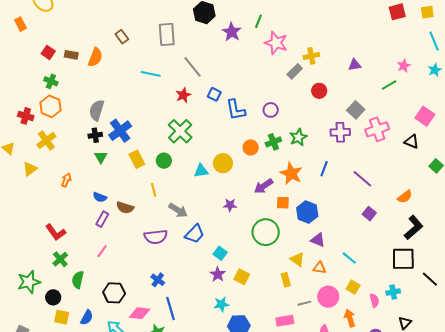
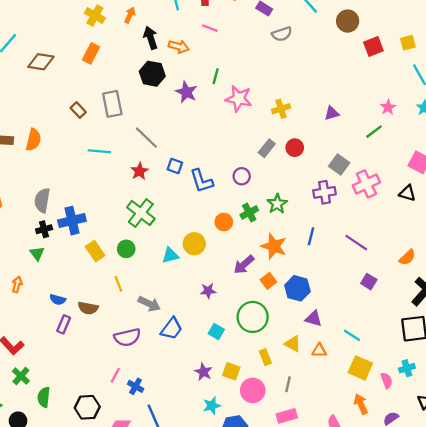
brown rectangle: (122, 37) -> (78, 110), moved
gray rectangle: (295, 71) -> (267, 148), moved
blue cross: (120, 131) -> (72, 221), turned 30
green triangle: (101, 157) -> (37, 254), moved
orange square: (283, 203) -> (268, 281), turned -32
pink line: (102, 251) -> (115, 375), moved
cyan square: (220, 253) -> (216, 332), moved
yellow rectangle: (286, 280) -> (265, 357), moved
yellow square: (353, 287) -> (360, 368), size x1.5
pink circle: (328, 297) -> (253, 390), moved
gray line: (304, 303) -> (288, 384), moved, turned -56

